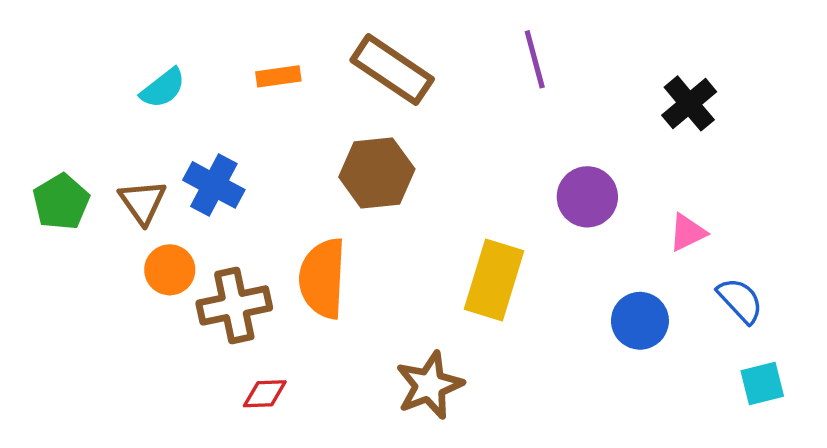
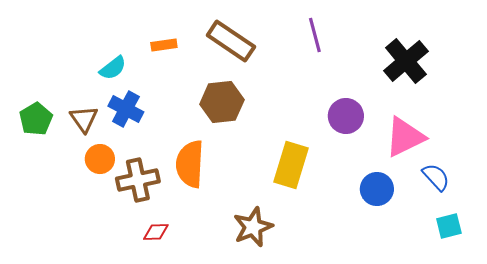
cyan semicircle: (163, 88) -> (113, 68), moved
black cross: (689, 103) -> (406, 61), size x1.4
pink triangle: (687, 232) -> (405, 137), size x1.8

